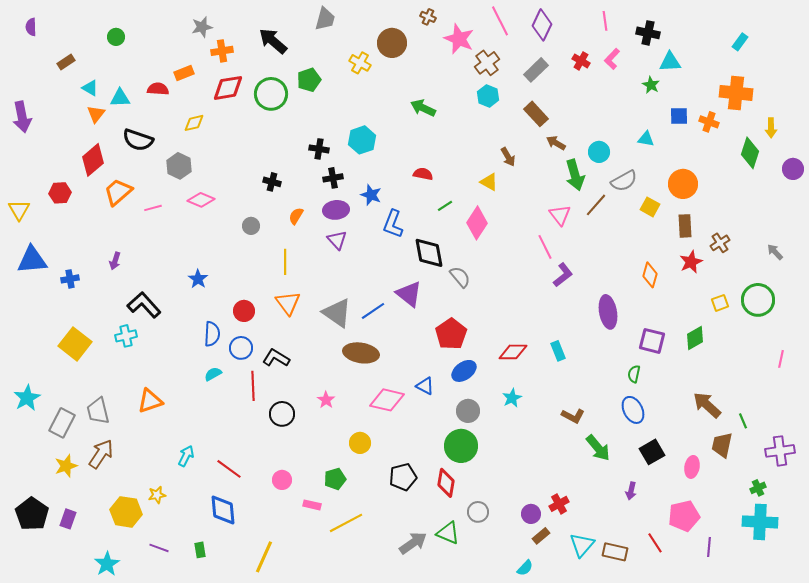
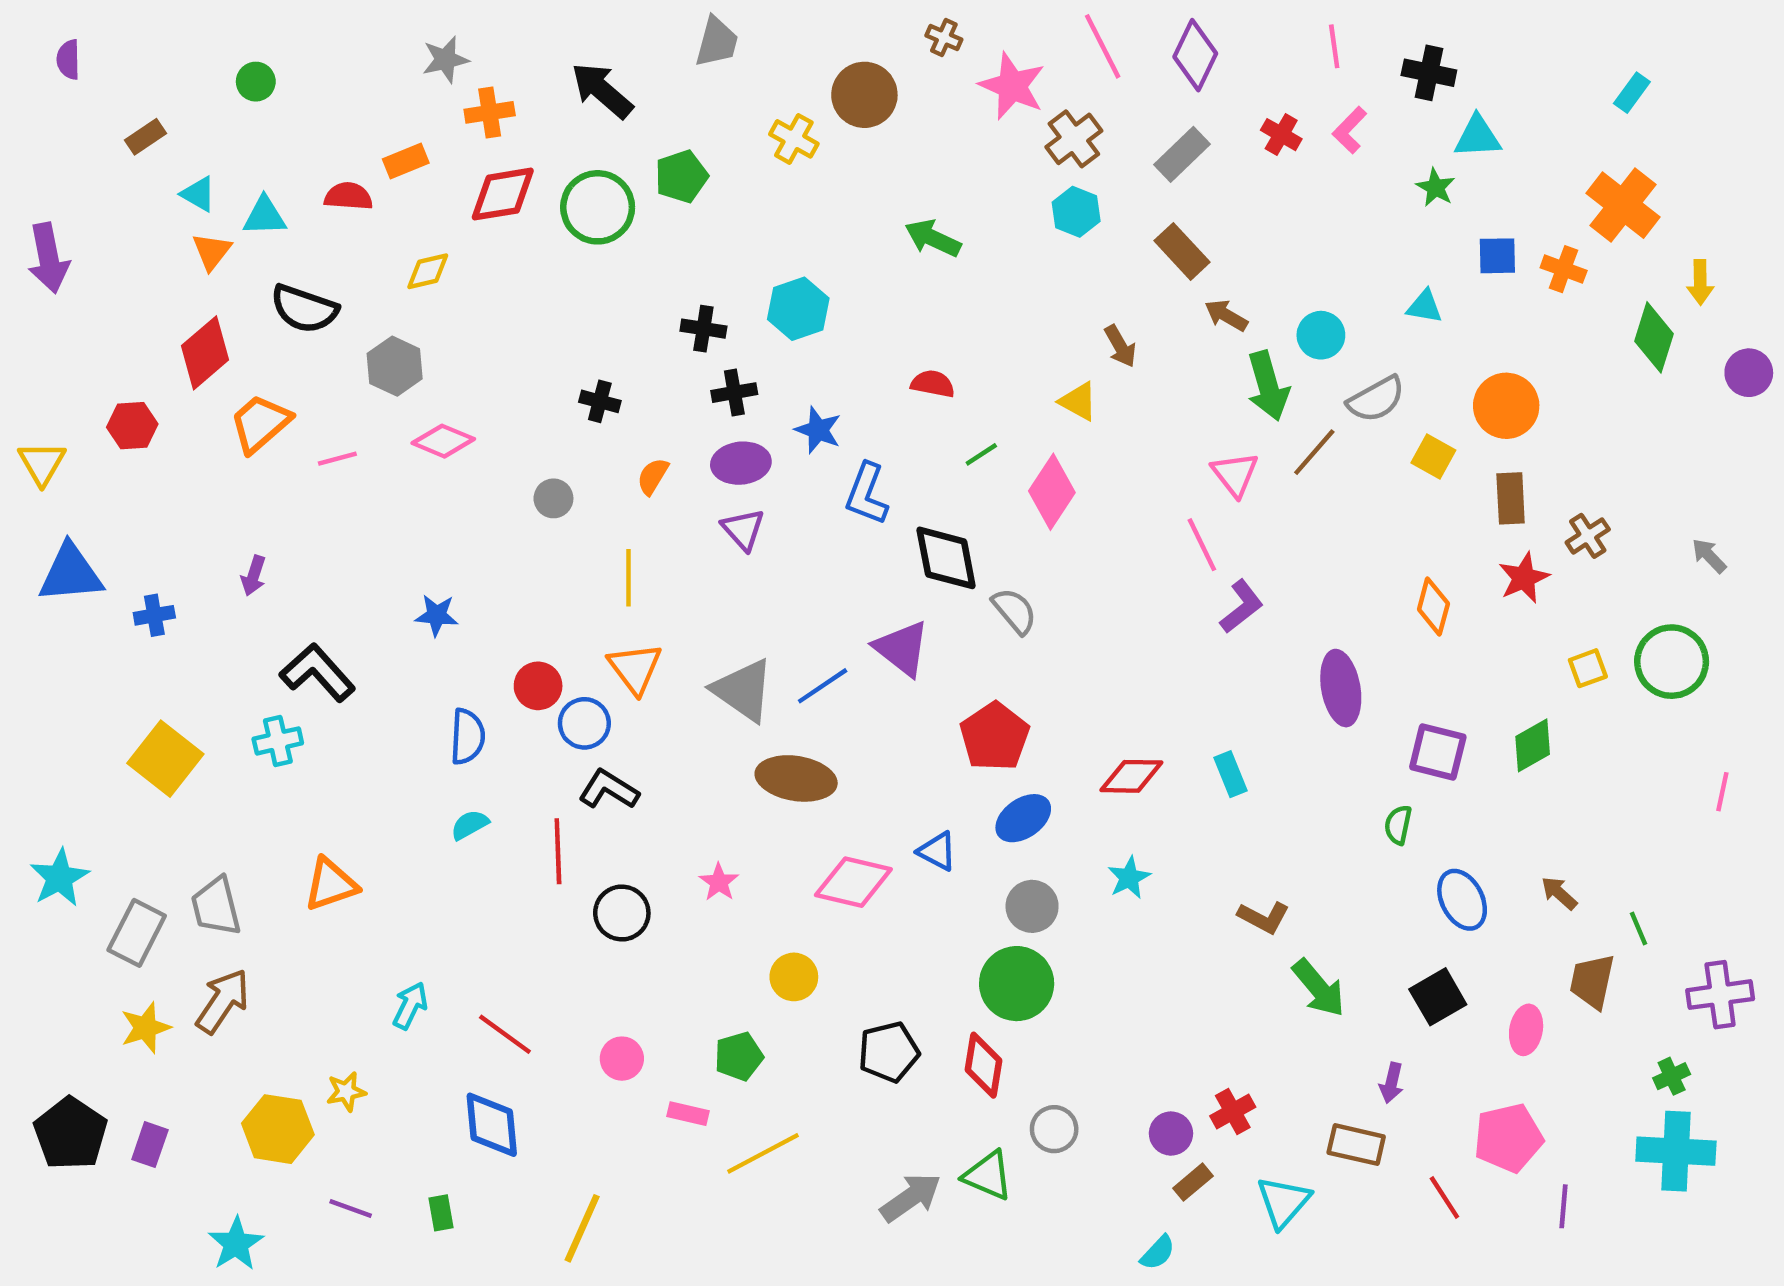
orange cross: (736, 93) -> (1623, 205), turned 32
blue star: (198, 279) -> (437, 615), turned -30
blue circle: (241, 348) -> (584, 723), moved
brown arrow: (707, 405) -> (1559, 893), size x0.6
blue ellipse: (633, 410) -> (1462, 900), moved
brown rectangle: (615, 552) -> (1356, 1145), moved

